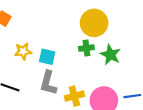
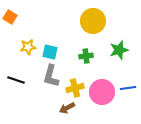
green cross: (86, 48) -> (86, 56), moved
green star: (110, 55) -> (119, 50), moved, turned 30

